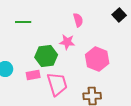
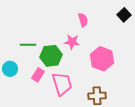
green line: (23, 22) -> (28, 45), moved
pink rectangle: (33, 75) -> (38, 75), turned -48

